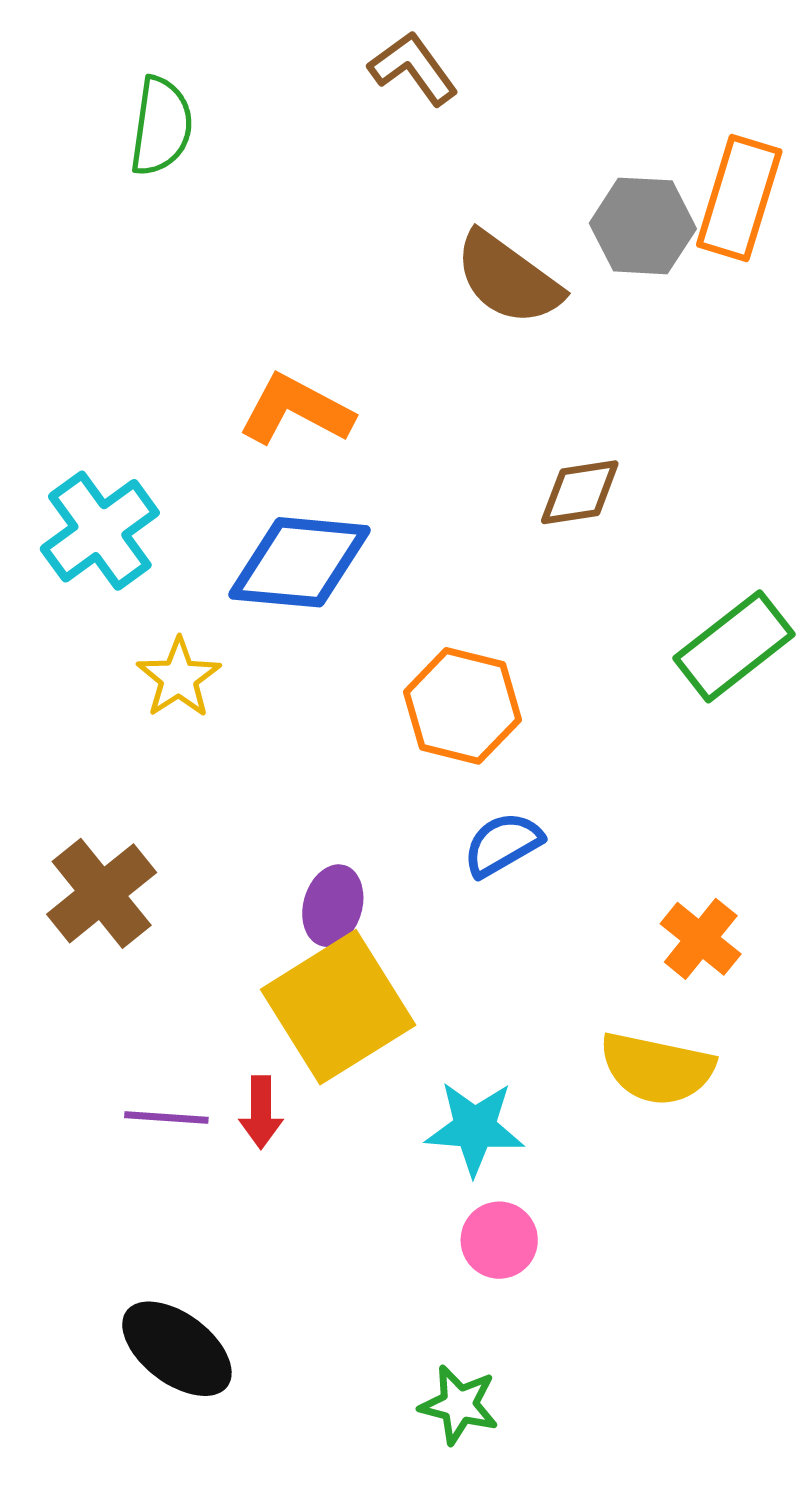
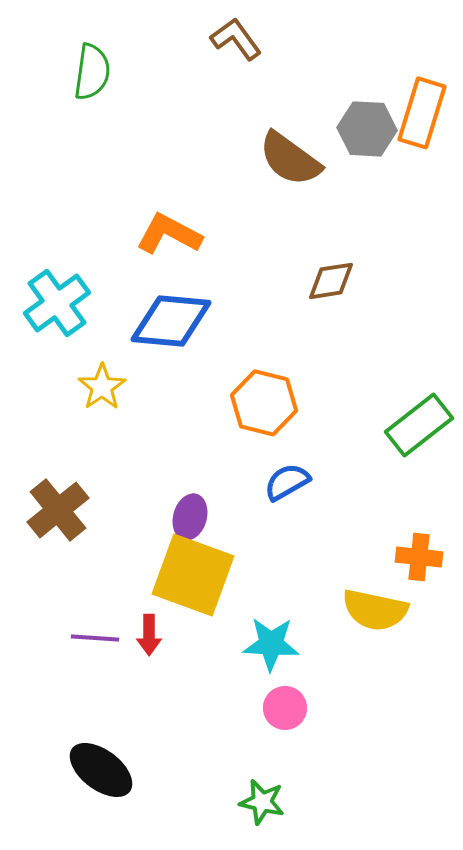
green rectangle: (734, 646) -> (419, 425), moved
orange cross: (701, 939) -> (419, 557), moved, turned -33
yellow square: (338, 1007) -> (193, 575), turned -38

